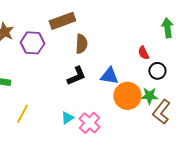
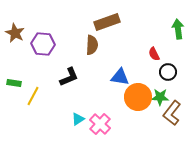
brown rectangle: (62, 21) -> (107, 22), moved
black L-shape: (76, 76) -> (69, 77), moved
yellow line: (22, 114) -> (33, 96), moved

